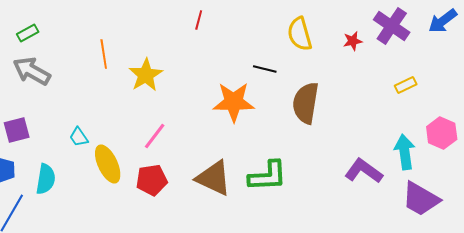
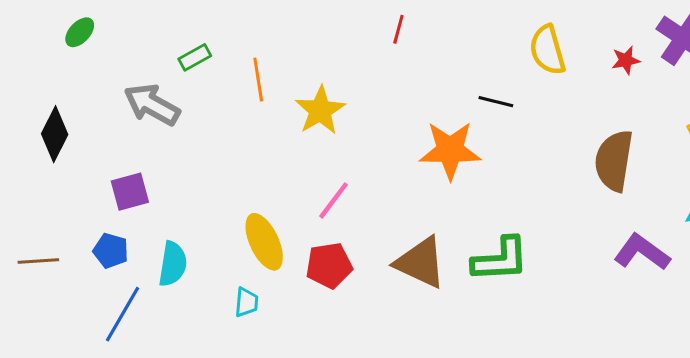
green rectangle: (28, 33) -> (195, 57), moved
brown semicircle: (306, 103) -> (614, 161), moved
cyan trapezoid: (79, 137) -> (246, 302), moved, turned -140

